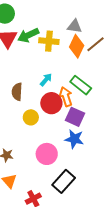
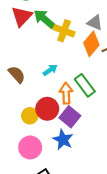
green arrow: (28, 35) -> (44, 19), turned 50
brown semicircle: (17, 92) -> (17, 74), turned 120
red circle: (51, 103) -> (47, 109), moved
yellow circle: (31, 117) -> (30, 116), moved

